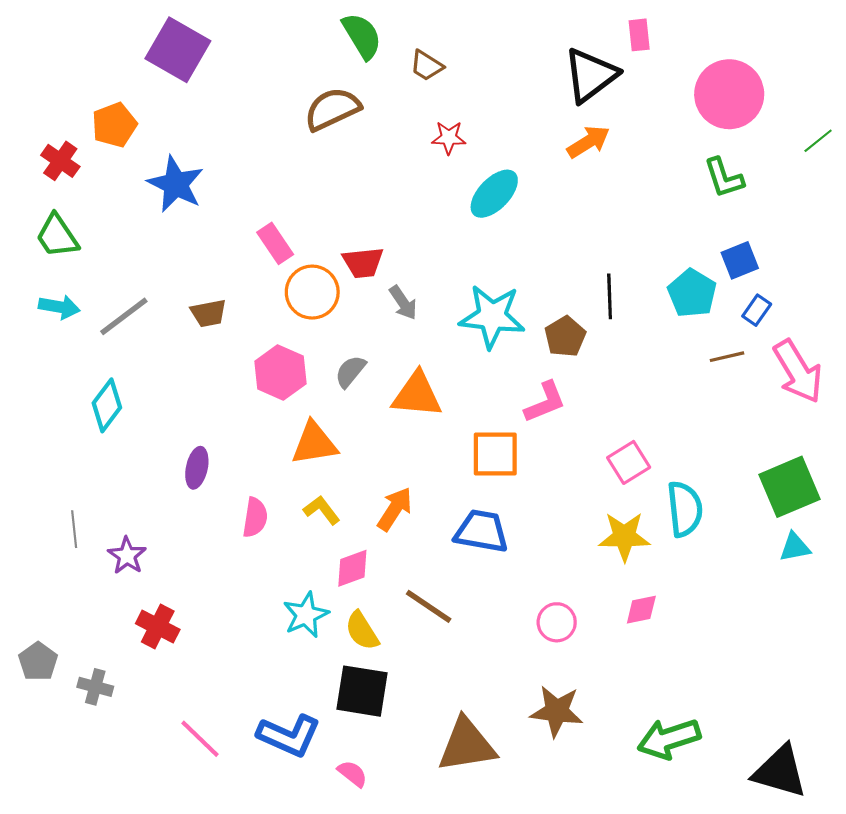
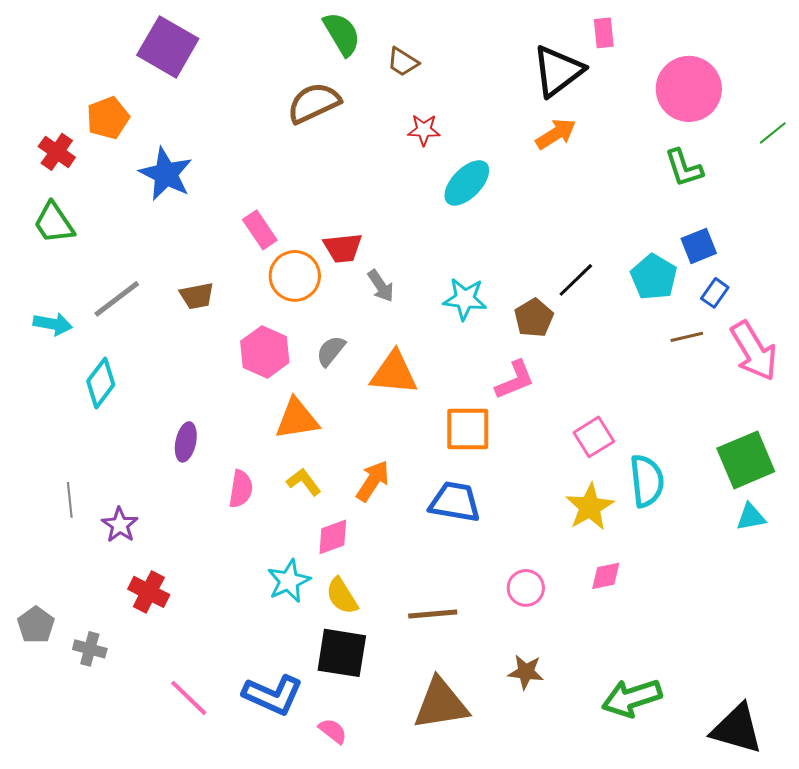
black line: (610, 296) -> (576, 280), turned 48
cyan arrow: (59, 307) -> (53, 324), moved
cyan star: (492, 316) -> (465, 299), size x0.7
yellow star: (624, 537) -> (590, 507), turned -30
brown line: (429, 606) -> (433, 614), moved, turned -39
brown star: (557, 711) -> (526, 672), size x0.7

